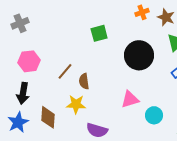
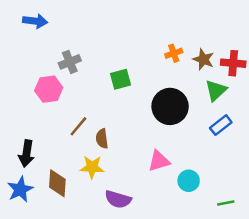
gray cross: (20, 23) -> (70, 62), moved
pink hexagon: (29, 61) -> (49, 89), moved

